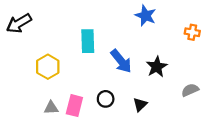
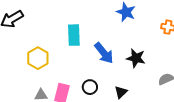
black star: (157, 67) -> (136, 58), turned -30

